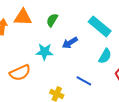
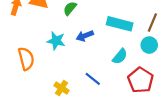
cyan rectangle: (100, 26) -> (120, 24), turned -35
orange semicircle: (20, 73) -> (26, 59), turned -90

